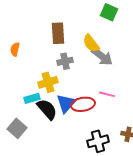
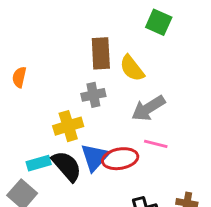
brown rectangle: (58, 33) -> (101, 53), moved
gray arrow: (102, 56) -> (148, 108), moved, turned 110
cyan rectangle: (32, 98) -> (39, 163), moved

